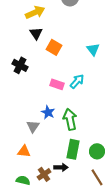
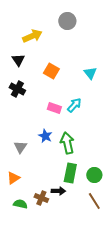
black triangle: (36, 33) -> (18, 60), moved
gray triangle: (33, 126) -> (20, 147), moved
orange triangle: (24, 151) -> (13, 178), moved, turned -40
brown cross: (44, 174) -> (41, 198), turned -32

